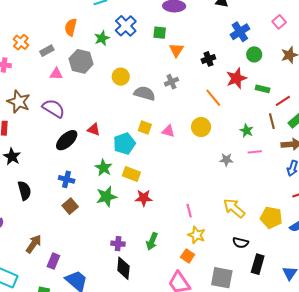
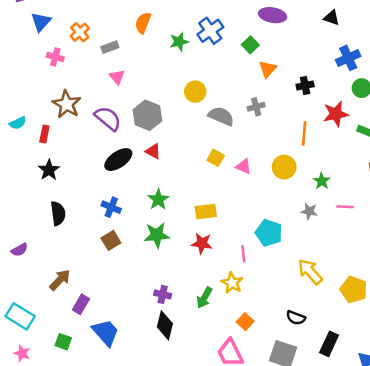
green square: (160, 33) -> (250, 45), turned 32
gray hexagon: (81, 61) -> (147, 115), moved
pink triangle: (56, 74) -> (117, 77), turned 40
orange line: (213, 98) -> (304, 133), turned 36
green star: (247, 131) -> (322, 181), moved
cyan pentagon: (124, 144) -> (269, 233), moved, turned 30
yellow rectangle: (131, 174) -> (206, 211), moved, turned -36
pink line: (189, 211) -> (243, 254), moved
yellow star: (197, 235) -> (232, 283), moved
black semicircle: (241, 243) -> (296, 318), moved

